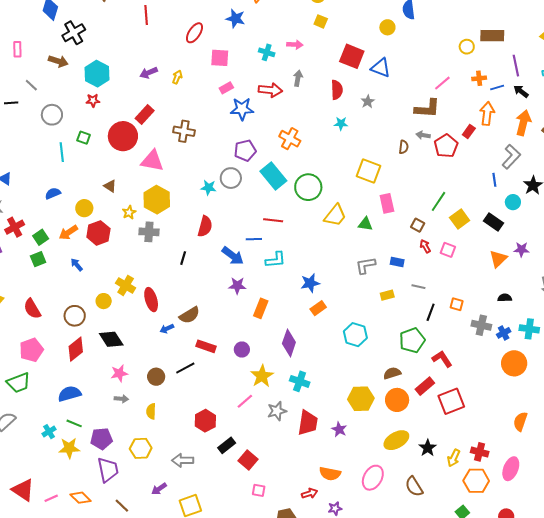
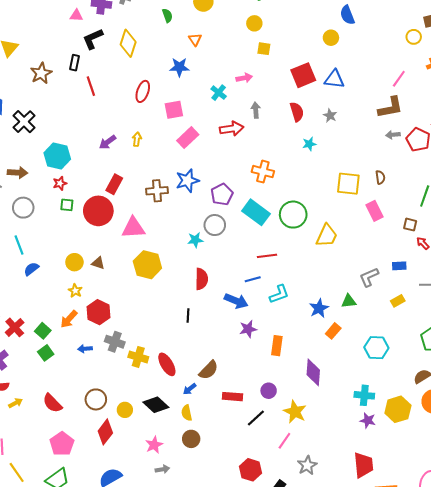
cyan cross: (267, 52) -> (219, 93), turned 35
red square: (352, 56) -> (303, 75), turned -30
brown arrow: (58, 61) -> (18, 173), moved
pink rectangle: (226, 88) -> (188, 138), size x1.5
blue star: (242, 109) -> (187, 181), moved
green square: (84, 138) -> (67, 205), moved
brown semicircle: (404, 147) -> (380, 177), moved
cyan line: (62, 152) -> (19, 245), moved
blue semicircle: (53, 193) -> (31, 269), moved
yellow circle: (84, 208) -> (74, 262), moved
yellow star: (129, 212) -> (75, 291), moved
green triangle: (365, 224) -> (349, 301), moved
gray cross: (149, 232) -> (115, 342), moved, turned 30
blue arrow: (77, 265) -> (85, 349), turned -40
yellow circle: (104, 301) -> (125, 410), moved
black diamond: (111, 339) -> (156, 405), moved
black line: (185, 368) -> (256, 418), moved
cyan cross: (300, 381) -> (364, 395), moved
yellow semicircle: (151, 411) -> (187, 413), moved
gray star: (277, 411) -> (307, 465), moved
red trapezoid: (308, 423) -> (363, 465), moved
purple star: (339, 429) -> (368, 420), moved

